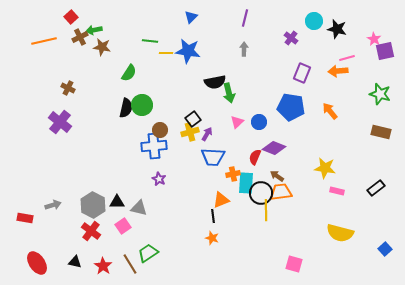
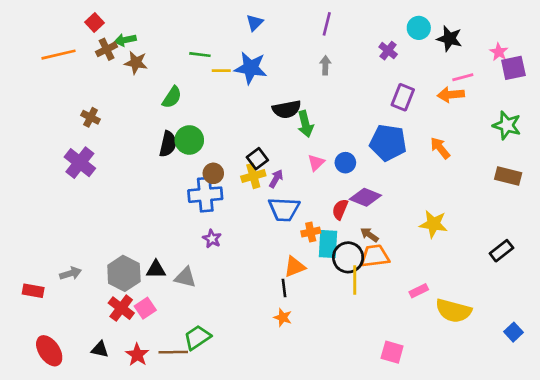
pink rectangle: (337, 191) -> (419, 291), moved, turned -40
pink square: (123, 226) -> (145, 308), moved
brown line: (130, 264) -> (173, 352), turned -60

